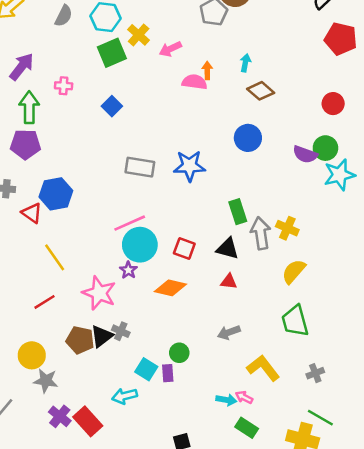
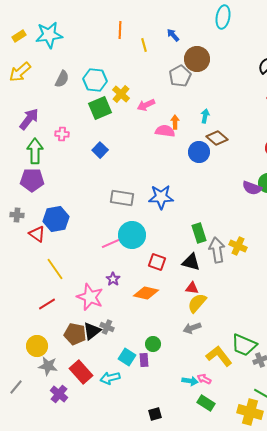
blue circle: (248, 138) -> (199, 152), moved
cyan circle: (140, 245) -> (132, 235), moved
yellow semicircle: (294, 271) -> (197, 303), moved
green trapezoid: (295, 321) -> (244, 345), moved, turned -52
red rectangle: (88, 421) -> (81, 372), moved

